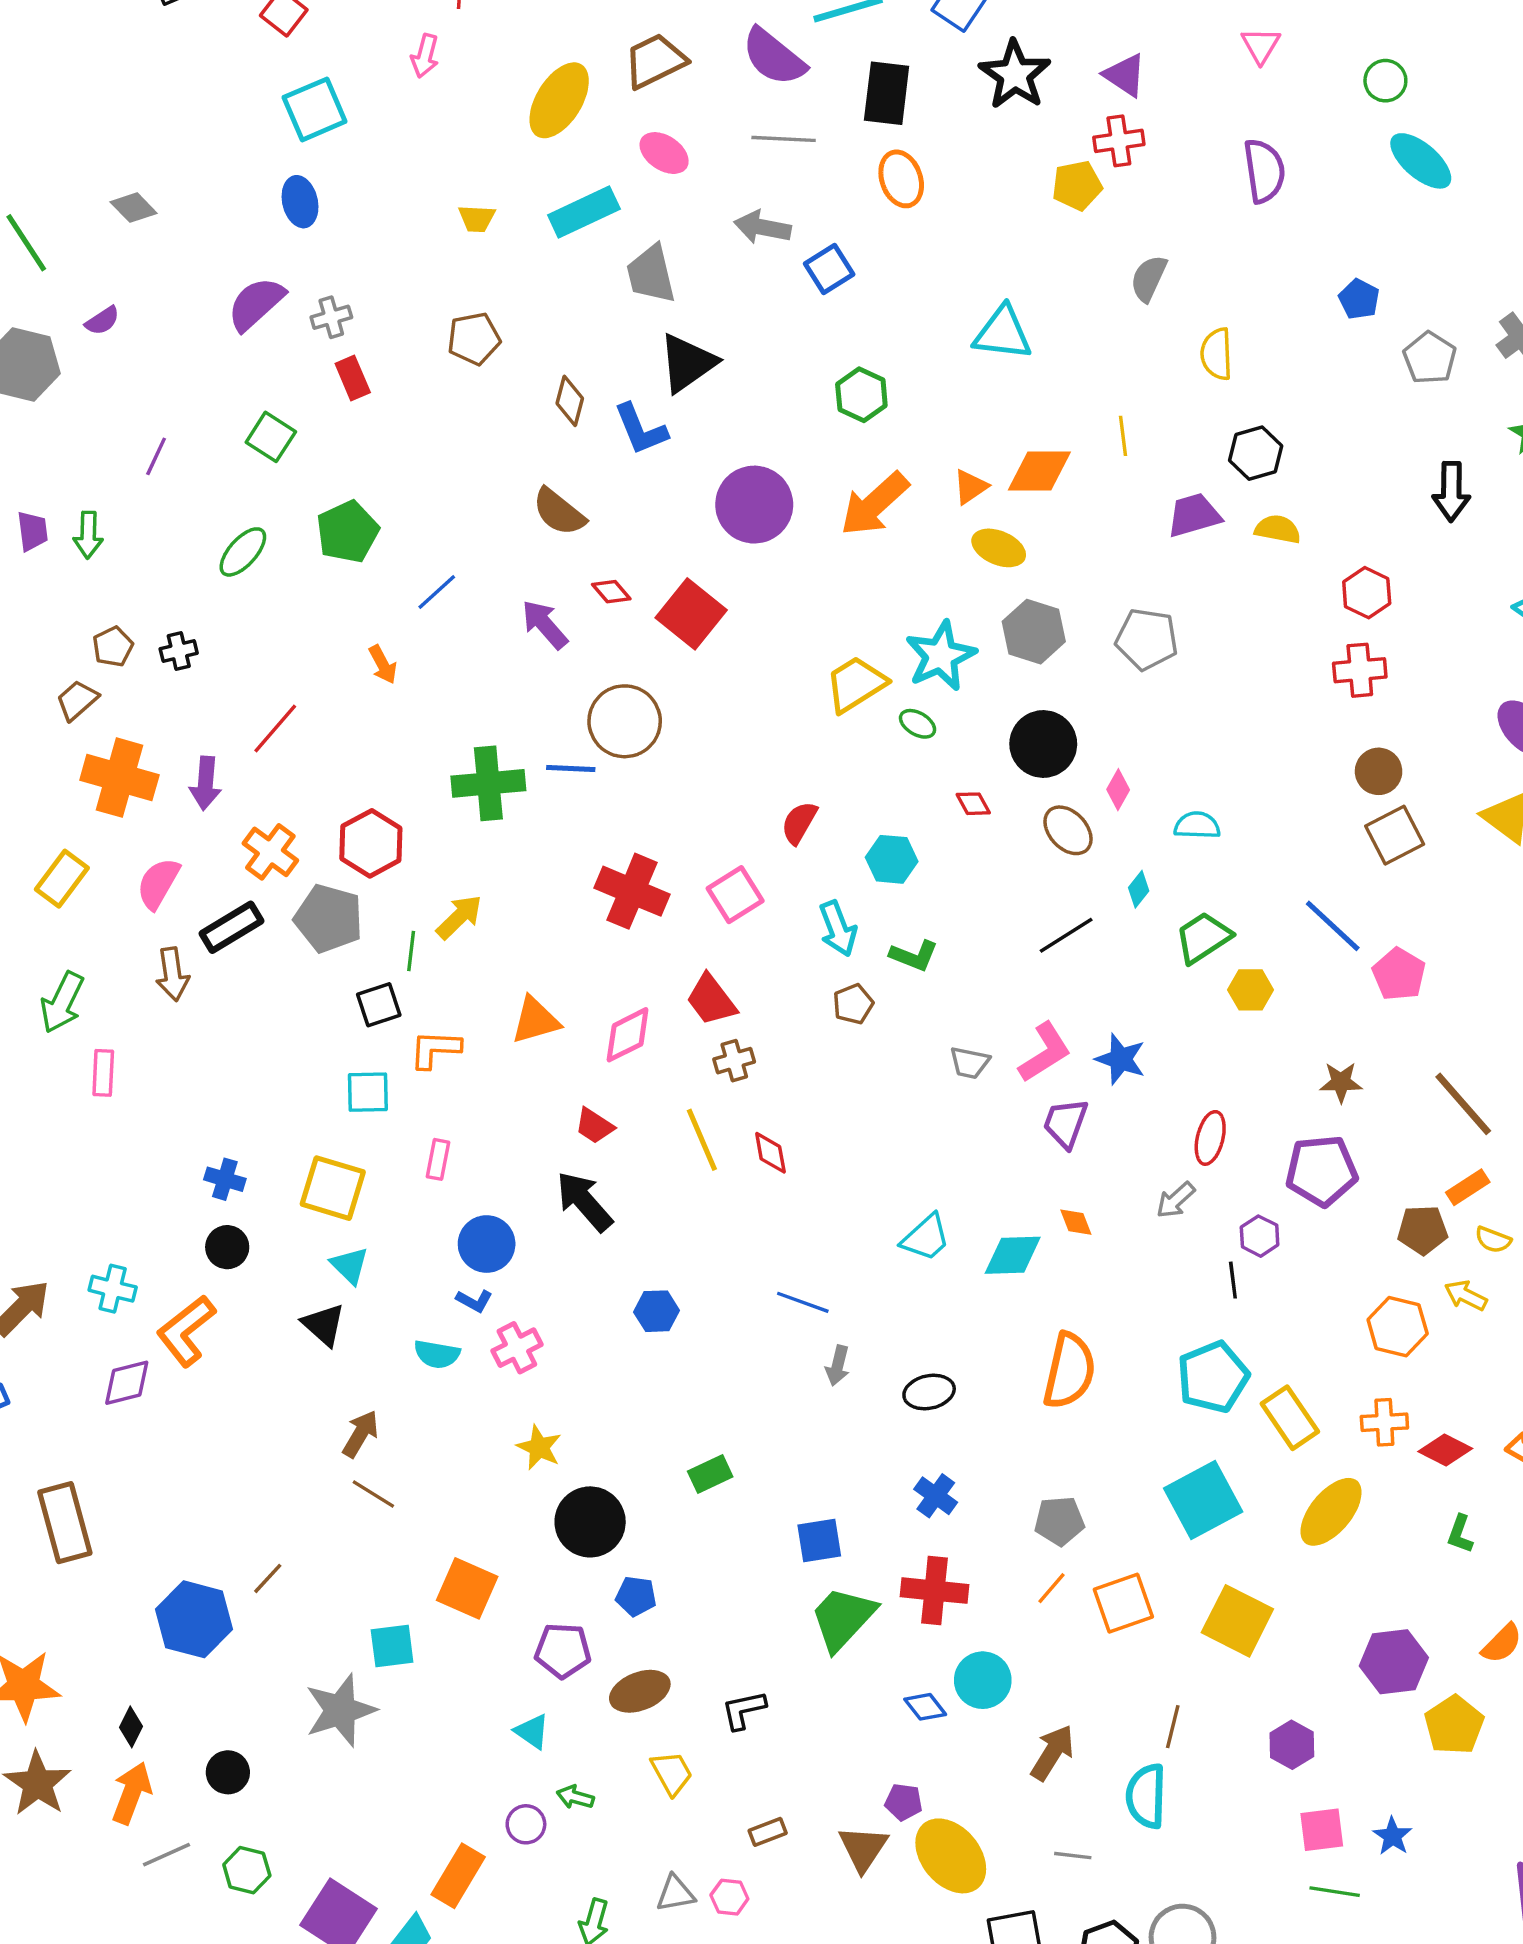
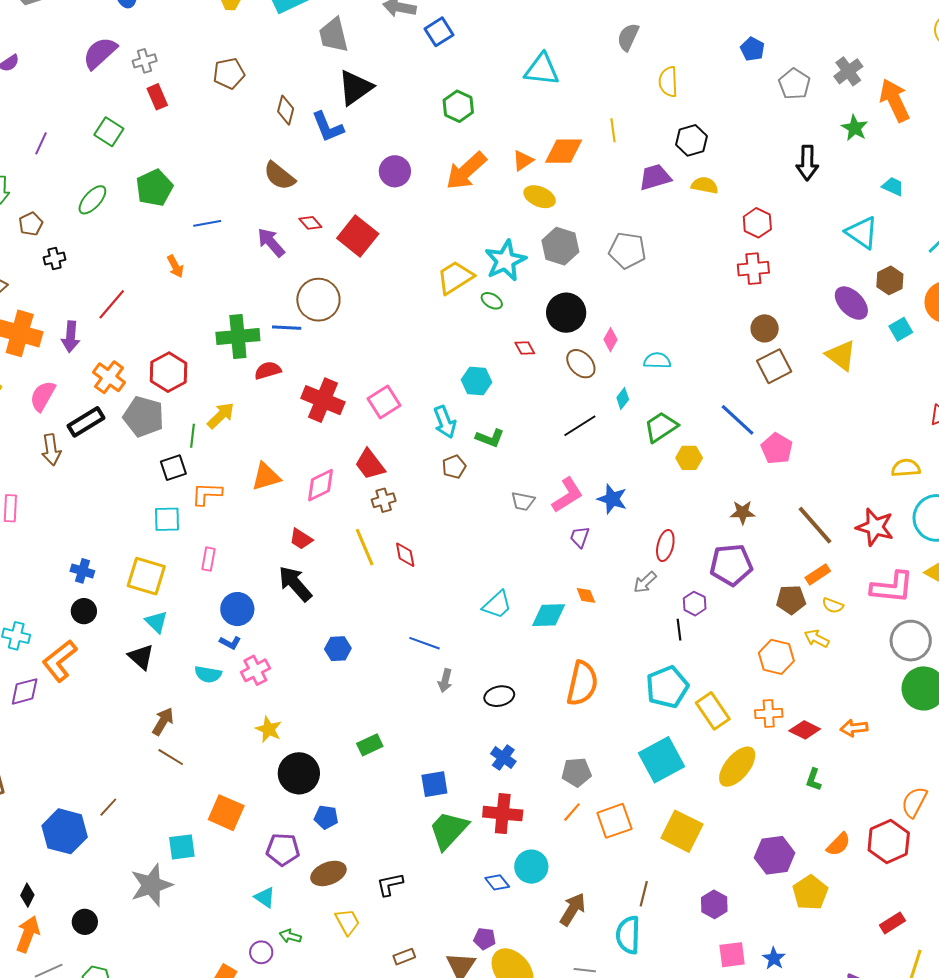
purple circle: (754, 505) -> (395, 171), size x0.7
blue line: (437, 592) -> (207, 223), turned 32
brown pentagon: (113, 647) -> (31, 224), moved
red semicircle: (799, 823) -> (268, 370), moved, turned 44
purple trapezoid: (1065, 1123) -> (580, 537), size x0.7

